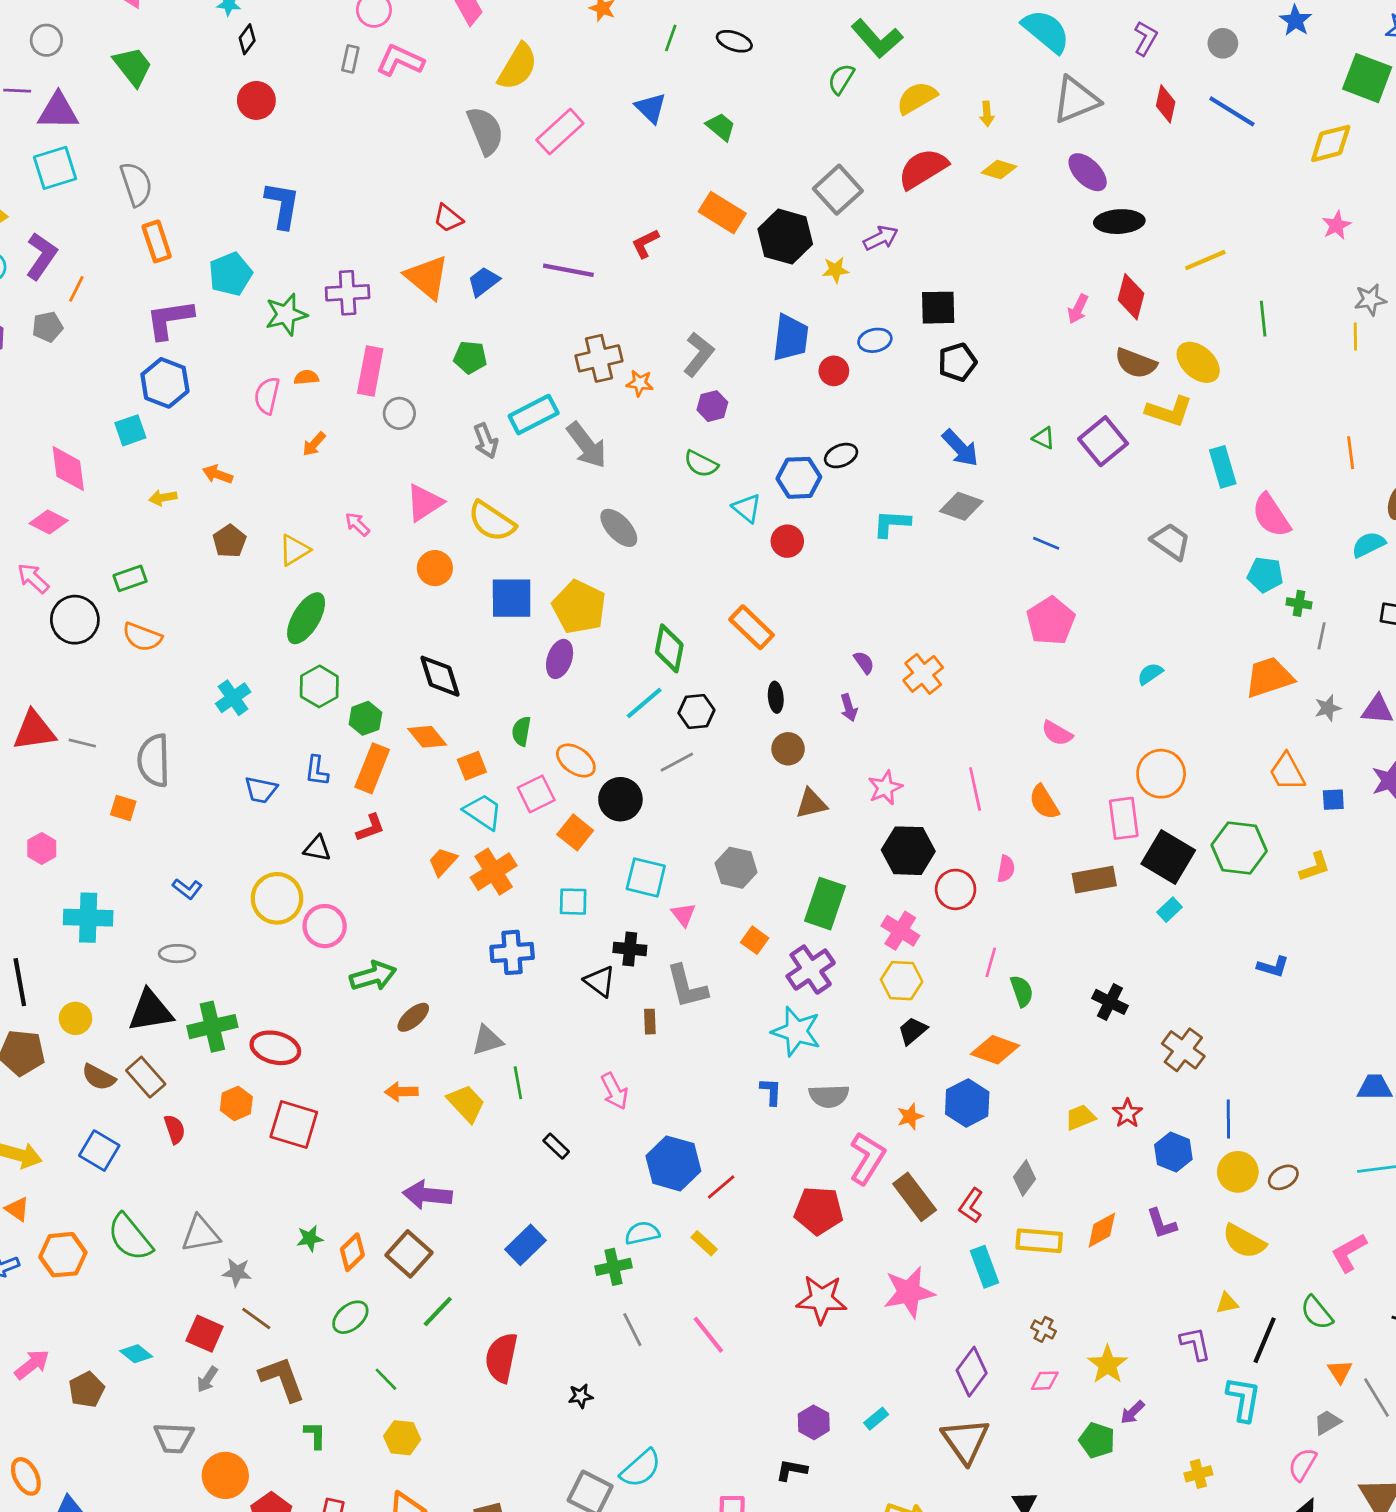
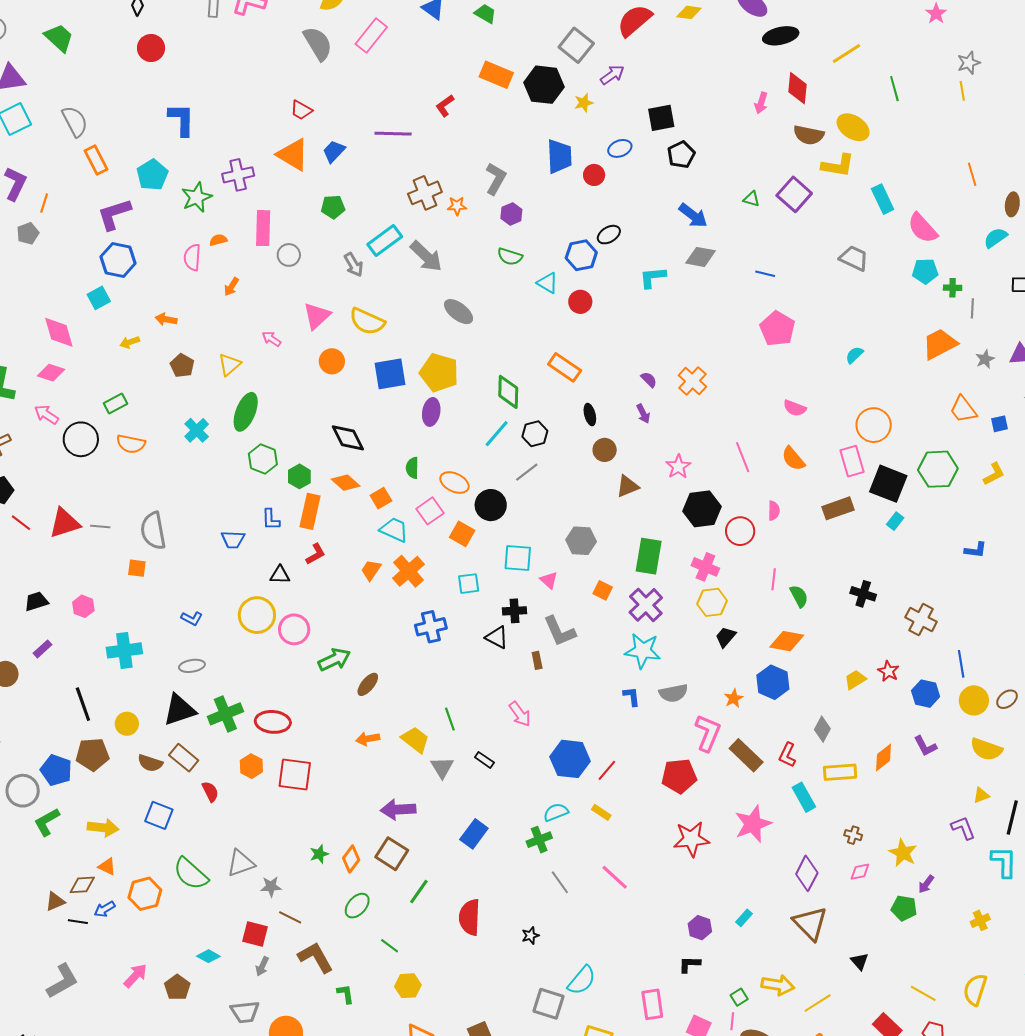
cyan cross: (233, 698) -> (197, 430), moved
gray triangle: (487, 1040) -> (442, 767), moved, turned -35

